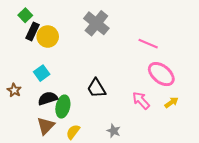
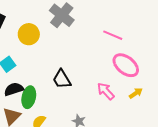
yellow circle: (48, 37) -> (29, 34), moved

